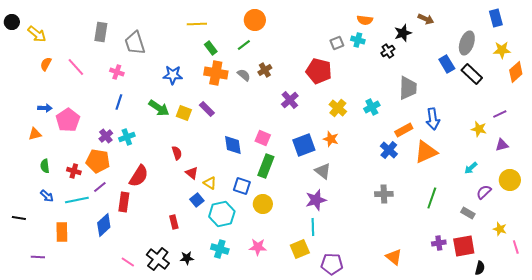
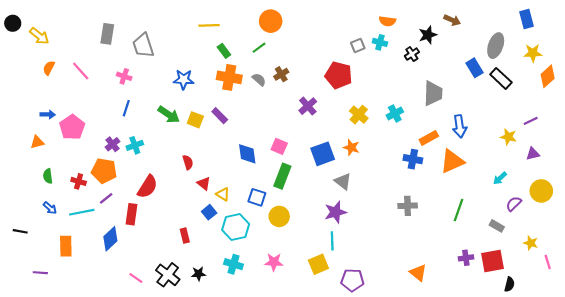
blue cross: (389, 150) -> (413, 159), turned -30

